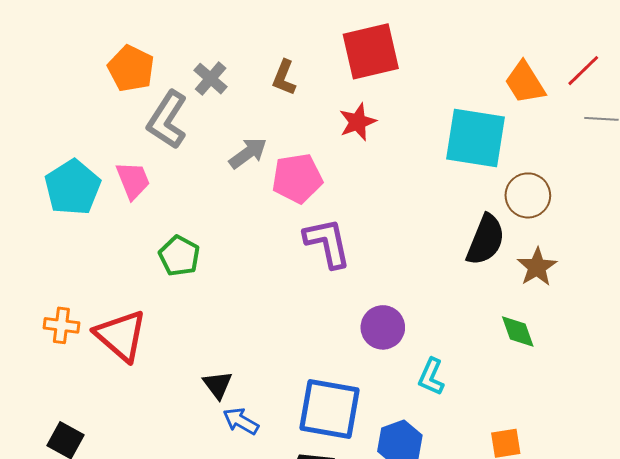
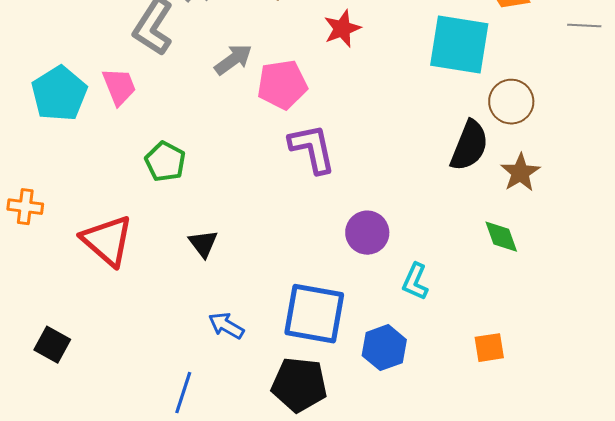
orange cross: (61, 325) -> (25, 207), moved
black triangle: (218, 385) -> (203, 244), moved

